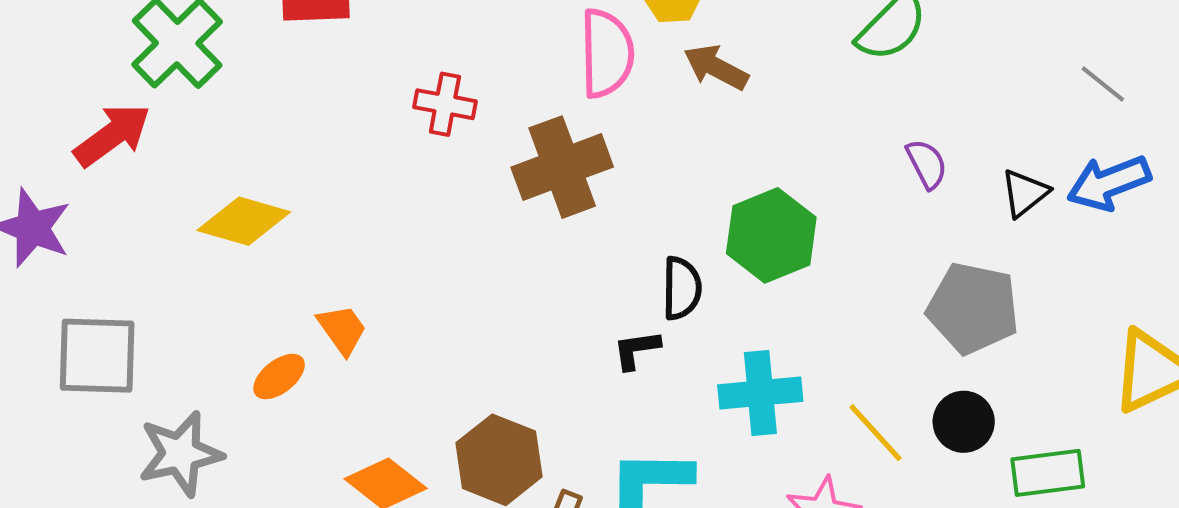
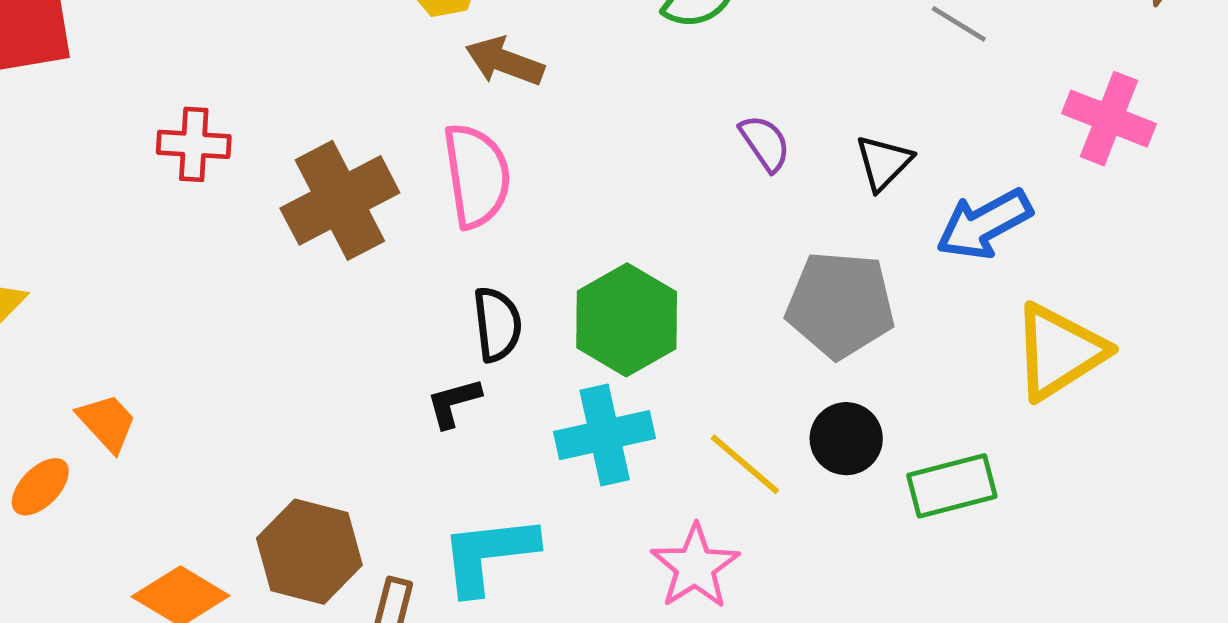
pink semicircle: (607, 53) -> (477, 176), moved
blue arrow: (1109, 183) -> (984, 224), moved
green hexagon: (771, 235) -> (627, 320), moved

